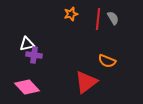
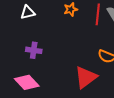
white triangle: (27, 44) -> (28, 12), moved

